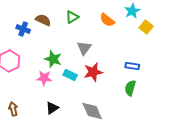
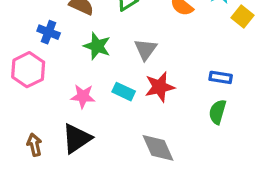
blue cross: (23, 29) -> (49, 32), moved
green star: (53, 59) -> (97, 46), moved
black triangle: (52, 108) -> (77, 138), moved, size x1.5

